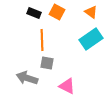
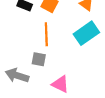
orange line: (42, 40) -> (46, 34), moved

